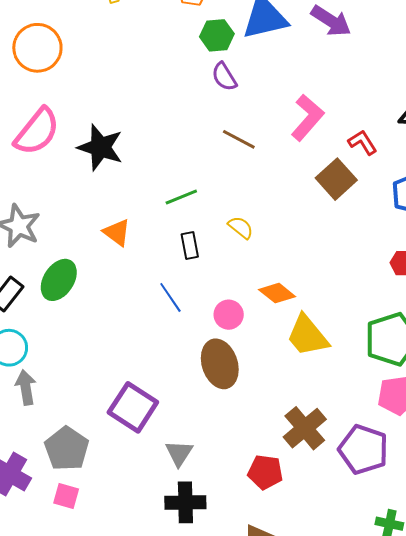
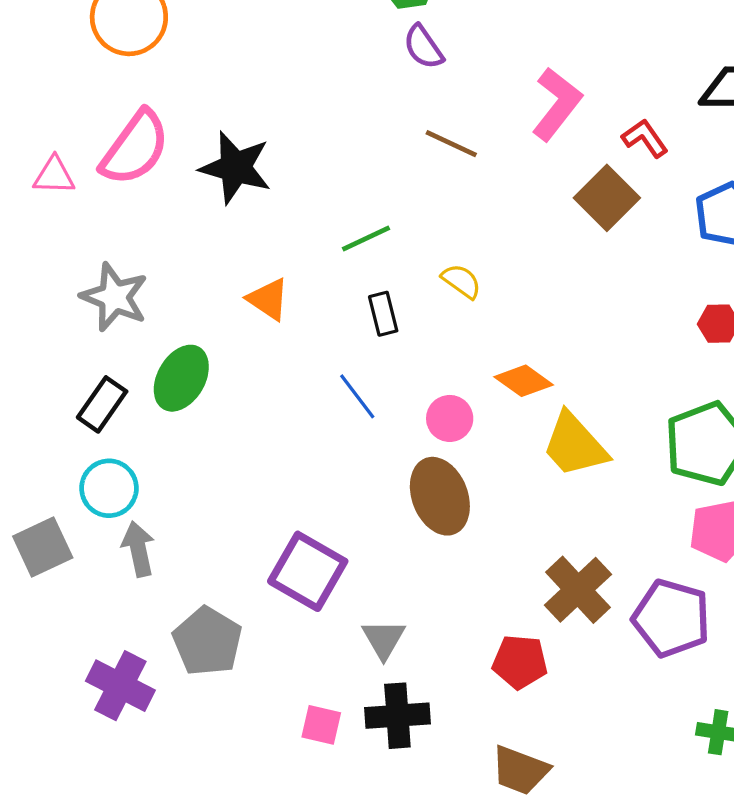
pink square: (66, 496) -> (321, 725), moved

